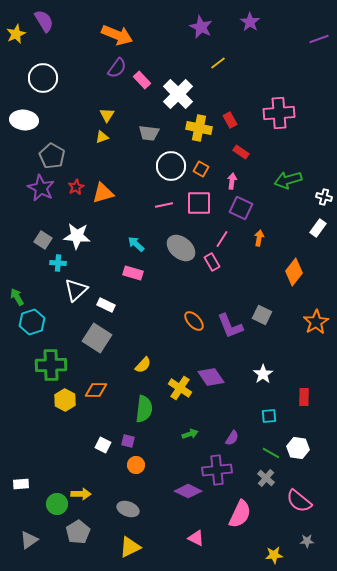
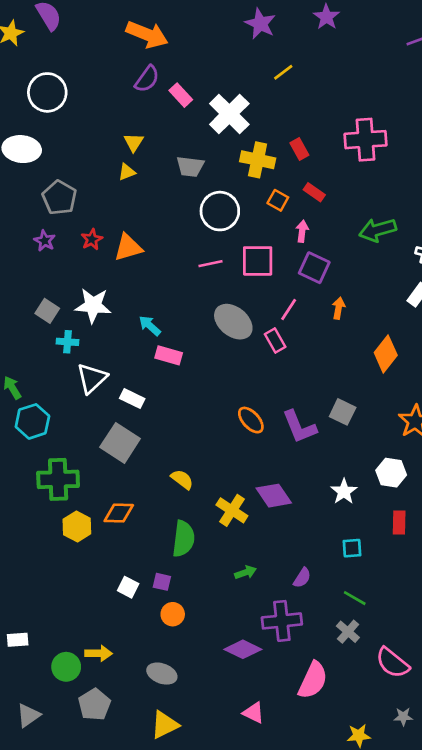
orange square: (201, 169) -> (278, 200), moved
purple star: (41, 188) -> (45, 241), size x0.6
cyan arrow: (136, 244) -> (150, 326), moved
yellow semicircle: (143, 365) -> (182, 479), turned -96
white hexagon: (298, 448) -> (391, 473), moved

